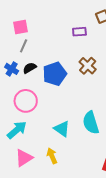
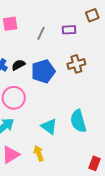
gray line: (24, 46) -> (41, 33), moved
brown cross: (88, 66) -> (76, 64), turned 30

